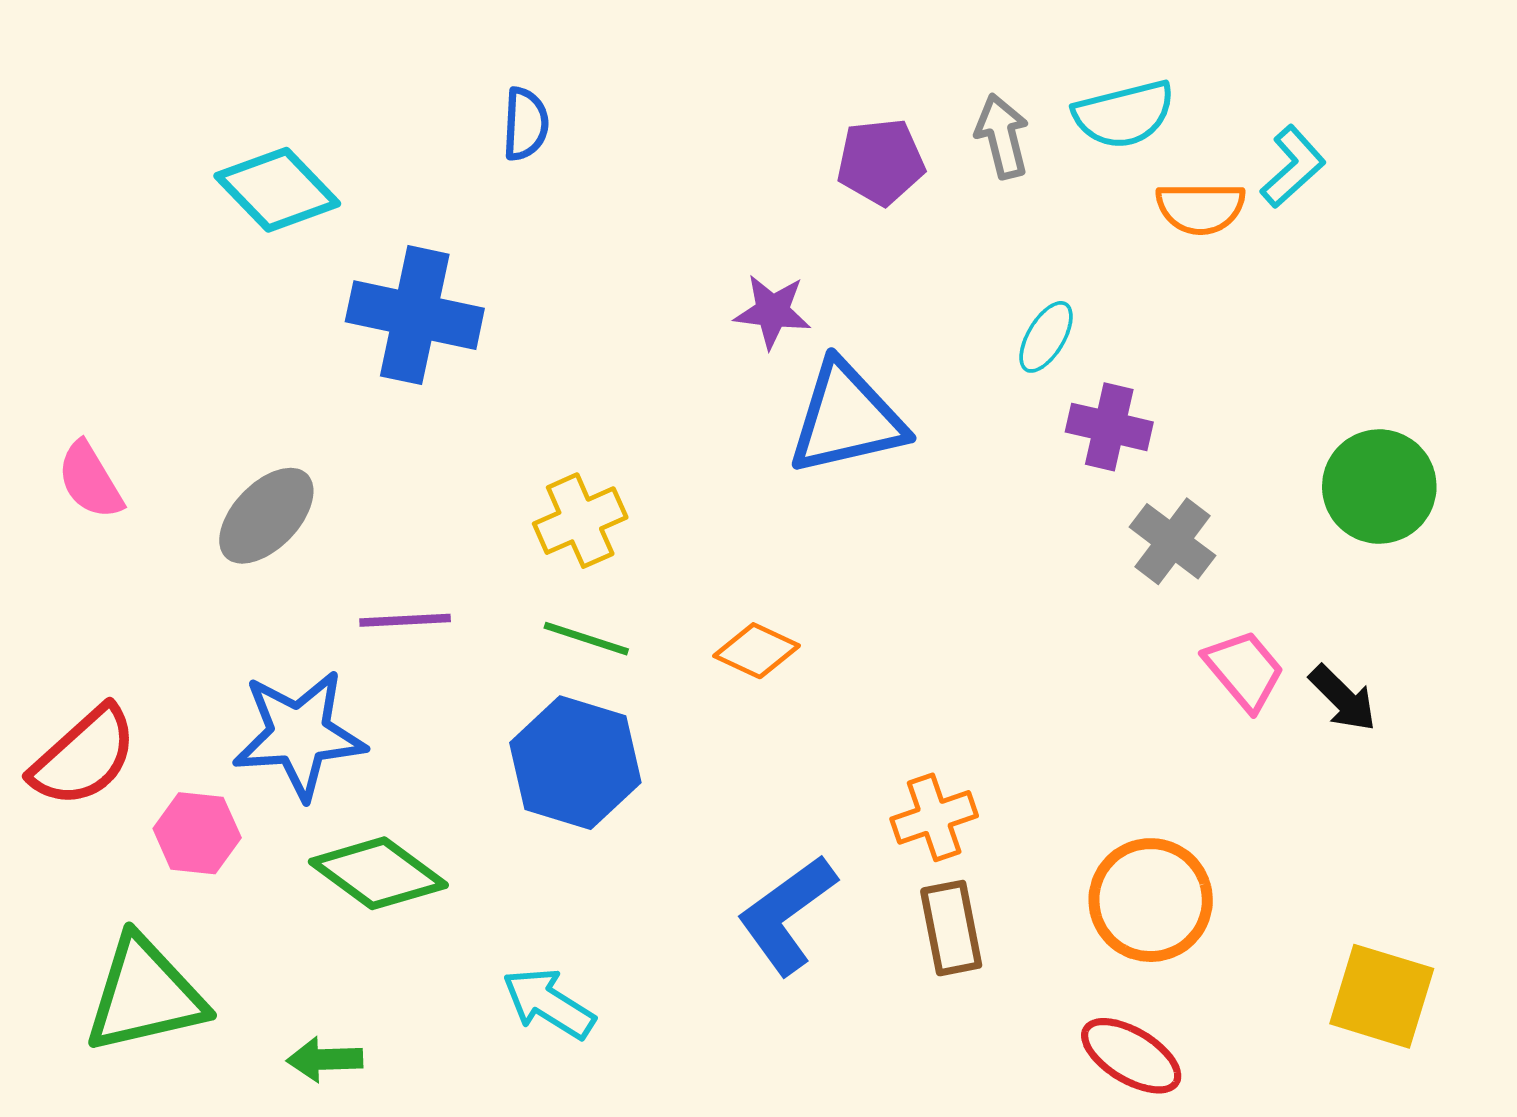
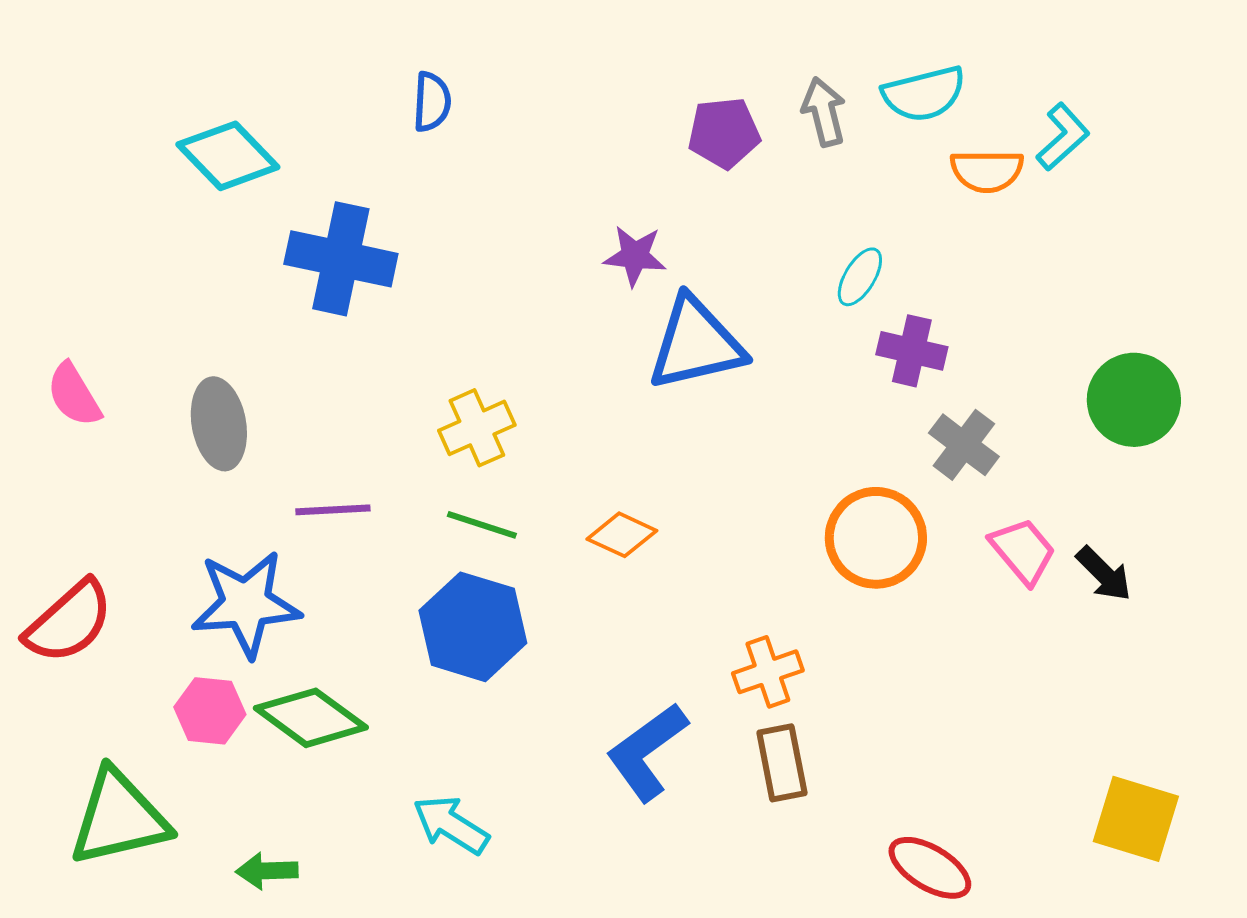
gray ellipse: (266, 516) -> (219, 424), turned -54
pink hexagon: (197, 833) -> (210, 711), moved
orange circle: (1151, 900) -> (876, 538), moved

